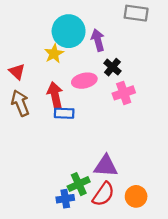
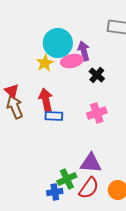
red triangle: (17, 72) -> (12, 91), moved
pink ellipse: (84, 81) -> (72, 61), moved
pink cross: (124, 93) -> (97, 113), moved

